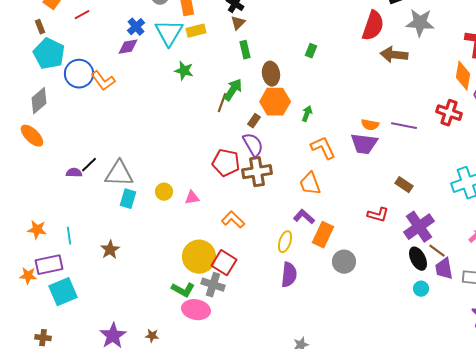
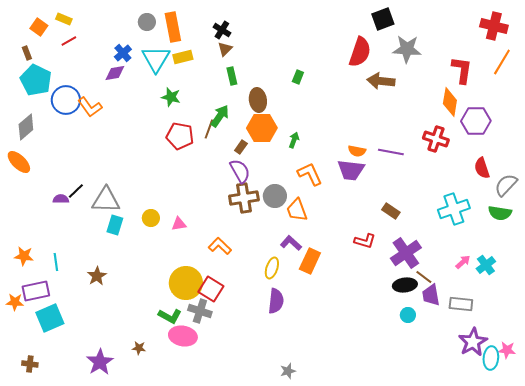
red pentagon: (226, 163) -> (180, 136), moved
black ellipse: (418, 259) -> (405, 285), turned -70
gray circle: (344, 262) -> (275, 196), moved
brown star: (152, 336) -> (139, 348), moved

